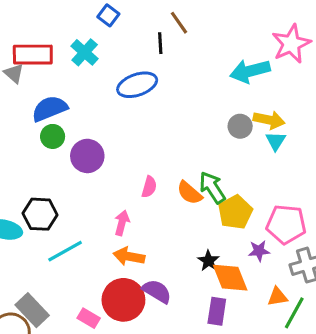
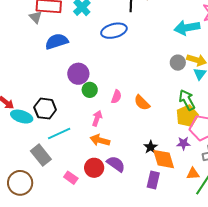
green circle: (53, 136) -> (90, 90), moved
green arrow: (212, 188) -> (187, 100), moved
yellow pentagon: (235, 212) -> (187, 116), moved
red circle: (123, 300) -> (94, 168), size x0.7
gray rectangle: (32, 310) -> (41, 155), moved

